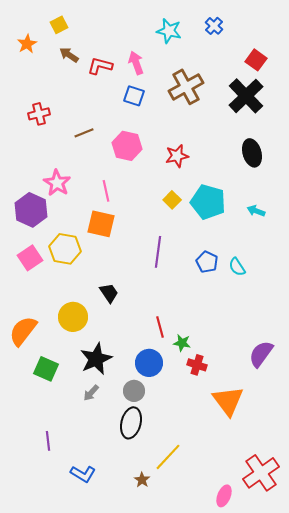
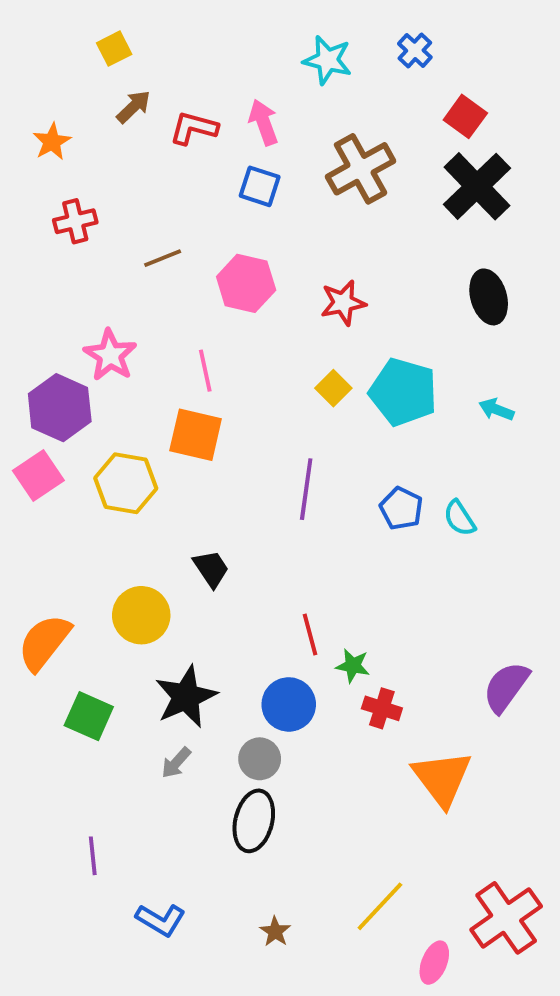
orange star: (27, 44) -> (52, 142), moved
brown arrow: (69, 55) -> (133, 107), turned 102
red square: (256, 60) -> (465, 116), moved
pink square: (30, 258) -> (38, 475), moved
yellow line: (168, 457) -> (380, 906), moved

